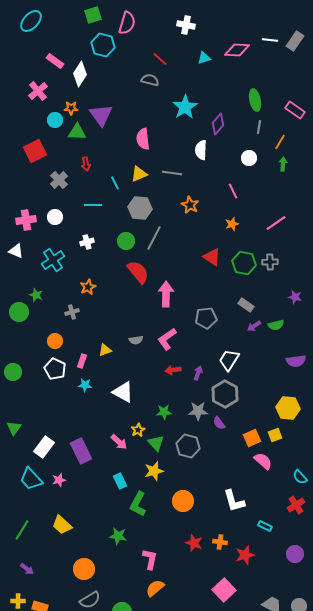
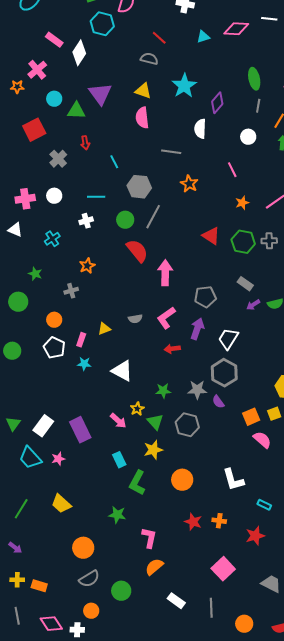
orange star: (71, 108) -> (17, 87), moved
yellow triangle: (139, 174) -> (143, 91), moved, turned 42
cyan line: (93, 205) -> (96, 197), moved
orange star: (232, 224) -> (242, 203), moved
cyan cross: (53, 260) -> (52, 239), size x0.7
green circle: (19, 312) -> (18, 302), moved
purple arrow: (198, 373) -> (197, 329), moved, size x1.5
green triangle: (14, 428) -> (13, 424), moved
red star: (245, 555) -> (255, 536), moved
purple arrow: (27, 569) -> (15, 548), moved

